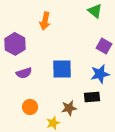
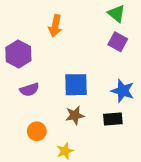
purple square: (104, 46) -> (118, 42), moved
blue star: (100, 74) -> (123, 91), turned 30
brown star: (69, 108) -> (75, 115), moved

